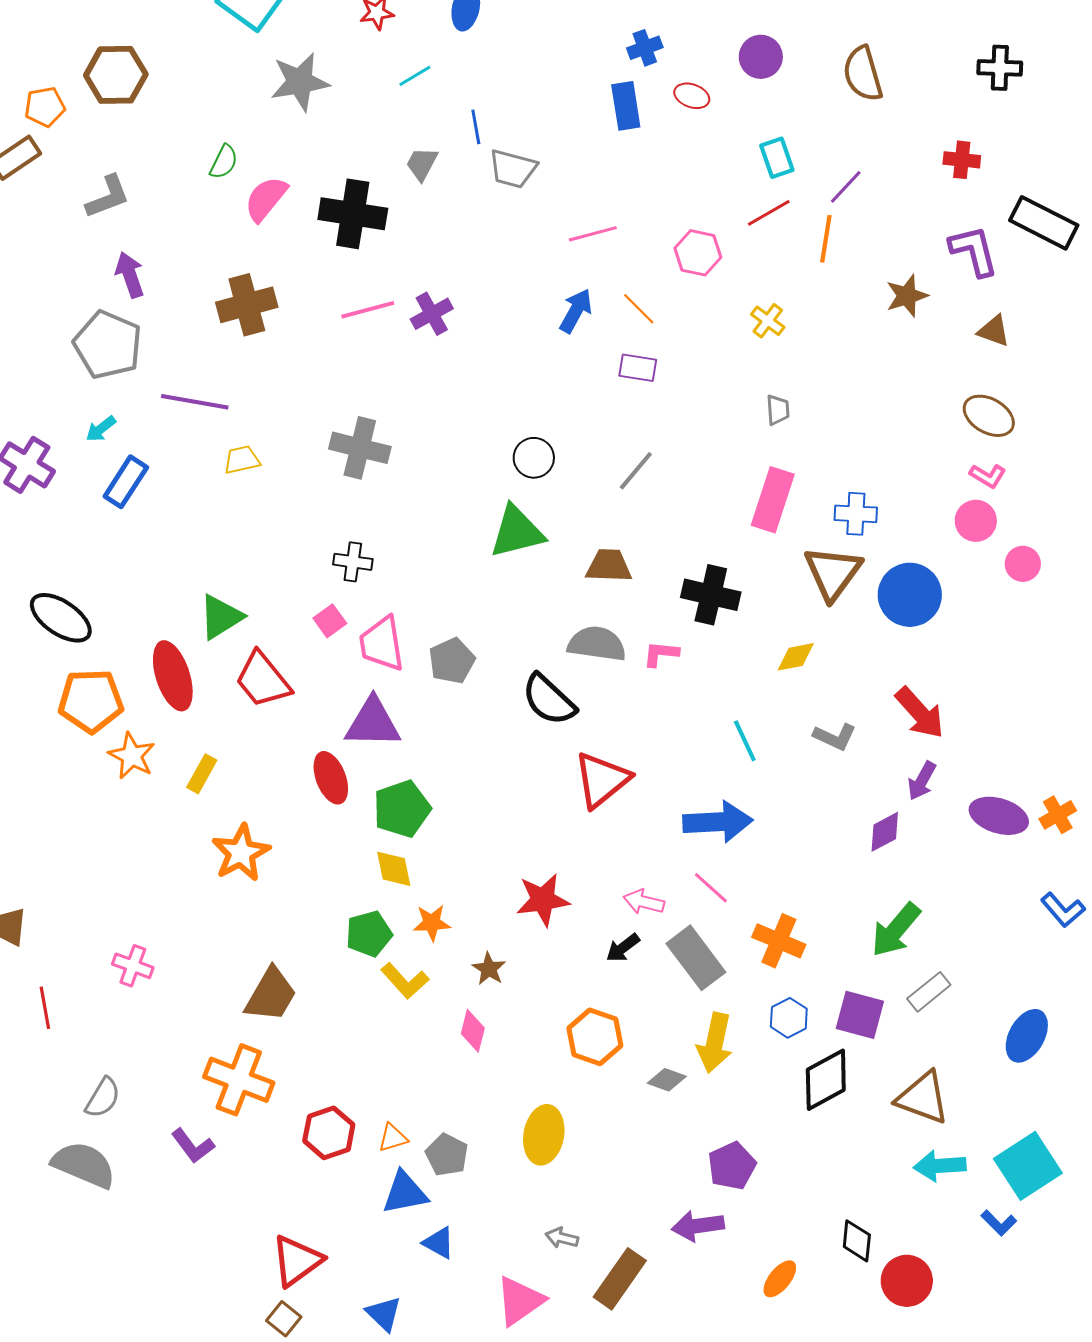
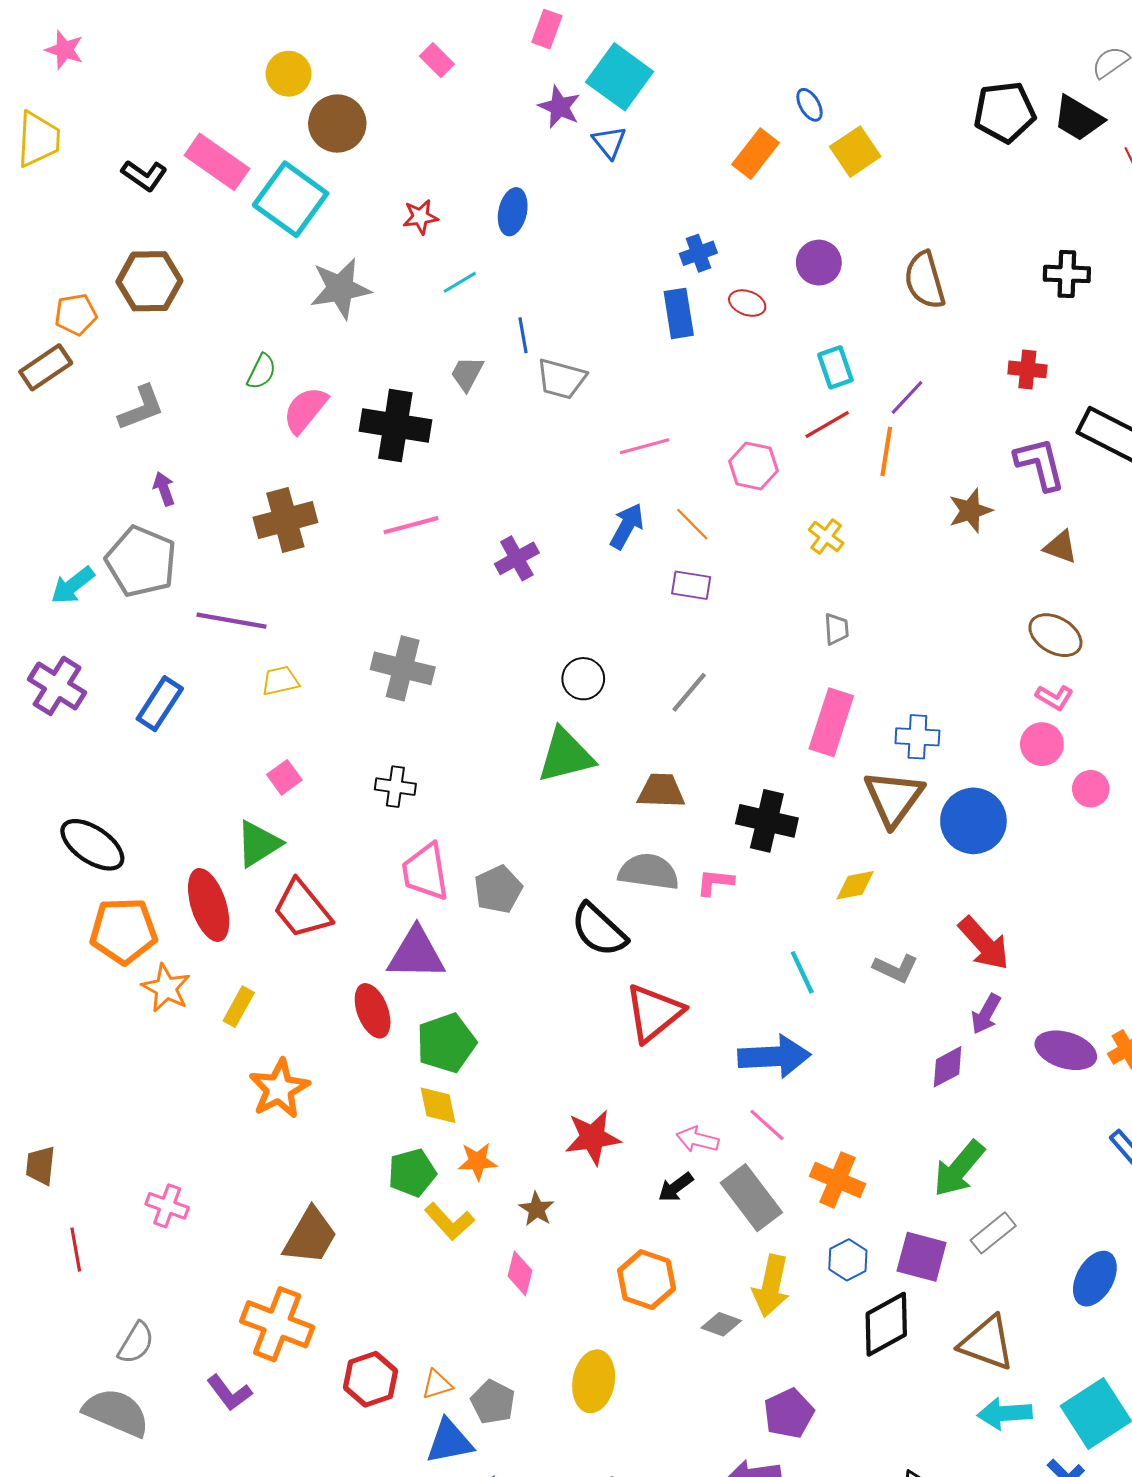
purple arrow: (130, 275) -> (164, 489), size x0.7
purple cross: (432, 314) -> (517, 558), moved
cyan arrow: (101, 429) -> (73, 585), moved, size x1.4
pink square: (330, 621) -> (284, 777), moved

